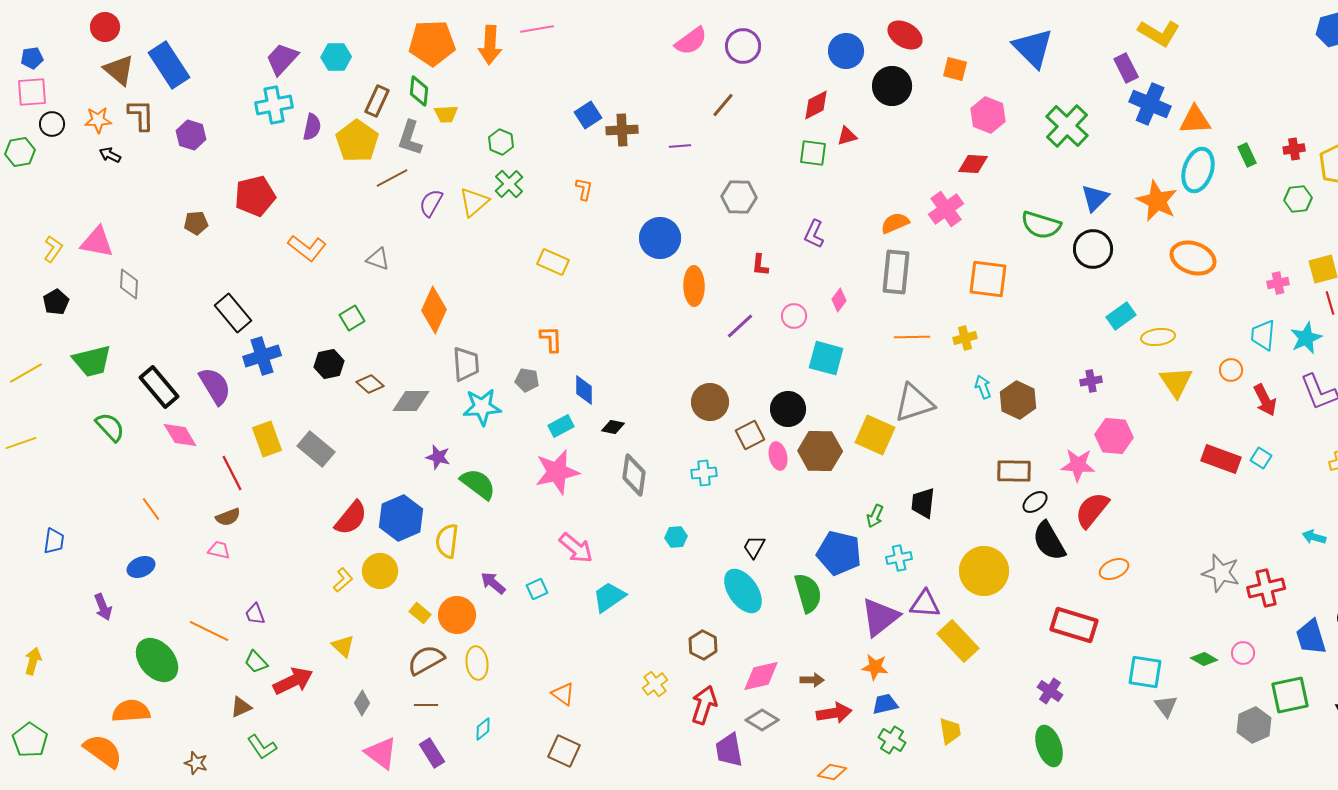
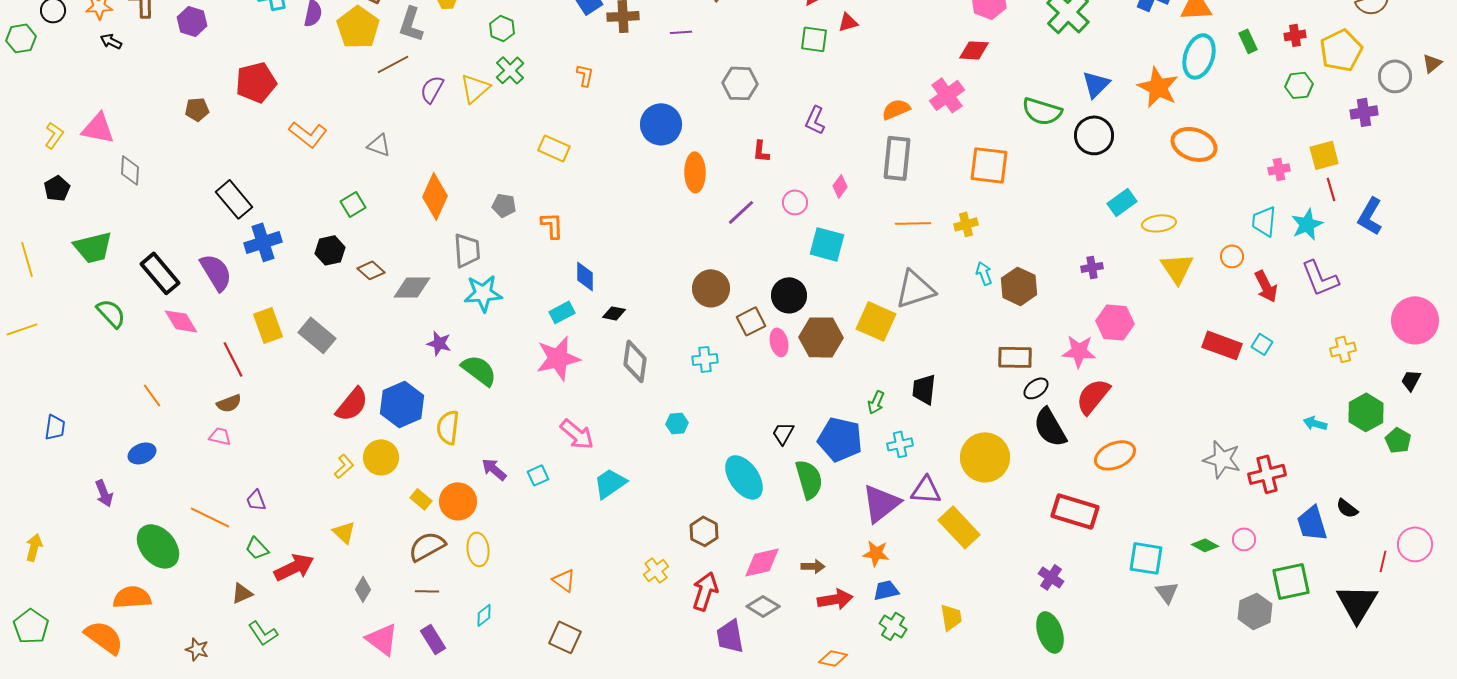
yellow line: (26, 373) -> (27, 259), turned -76
gray pentagon: (527, 380) -> (504, 205), moved
black trapezoid: (754, 547) -> (783, 433), moved
orange ellipse: (1114, 569) -> (1115, 455), size x1.4

